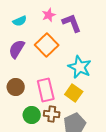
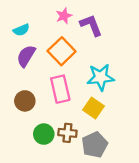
cyan semicircle: (20, 21) -> (21, 30), moved
cyan star: (80, 67) -> (101, 77), turned -30
pink rectangle: (46, 90) -> (60, 89), moved

